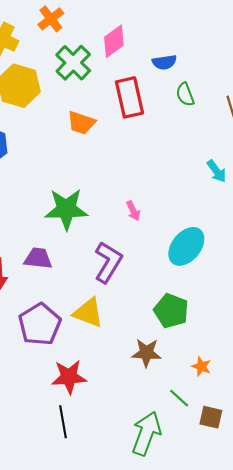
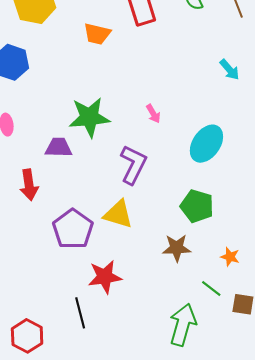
purple trapezoid: (38, 258) -> (59, 148), moved
black line: (63, 422) -> (80, 313), moved

